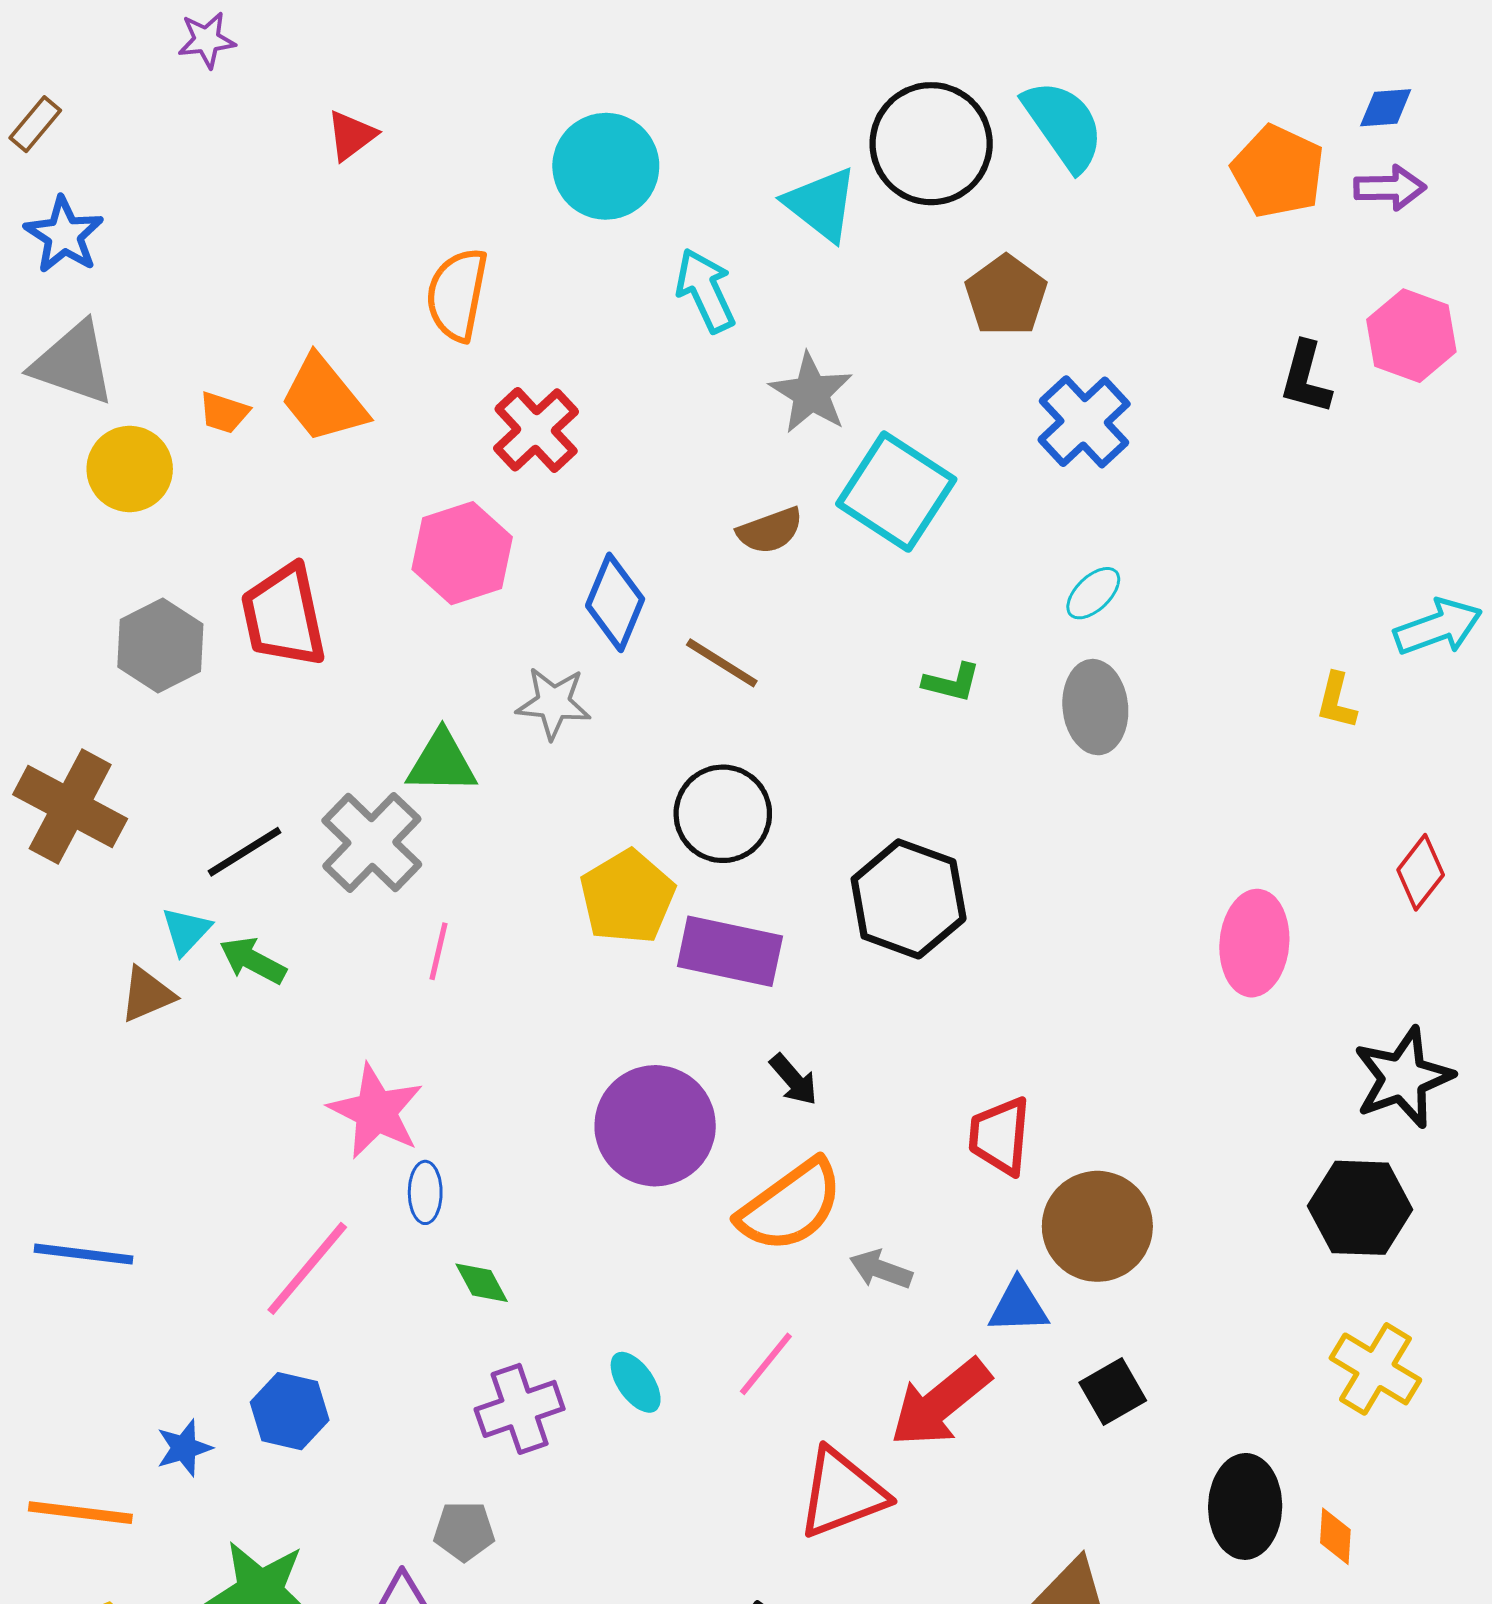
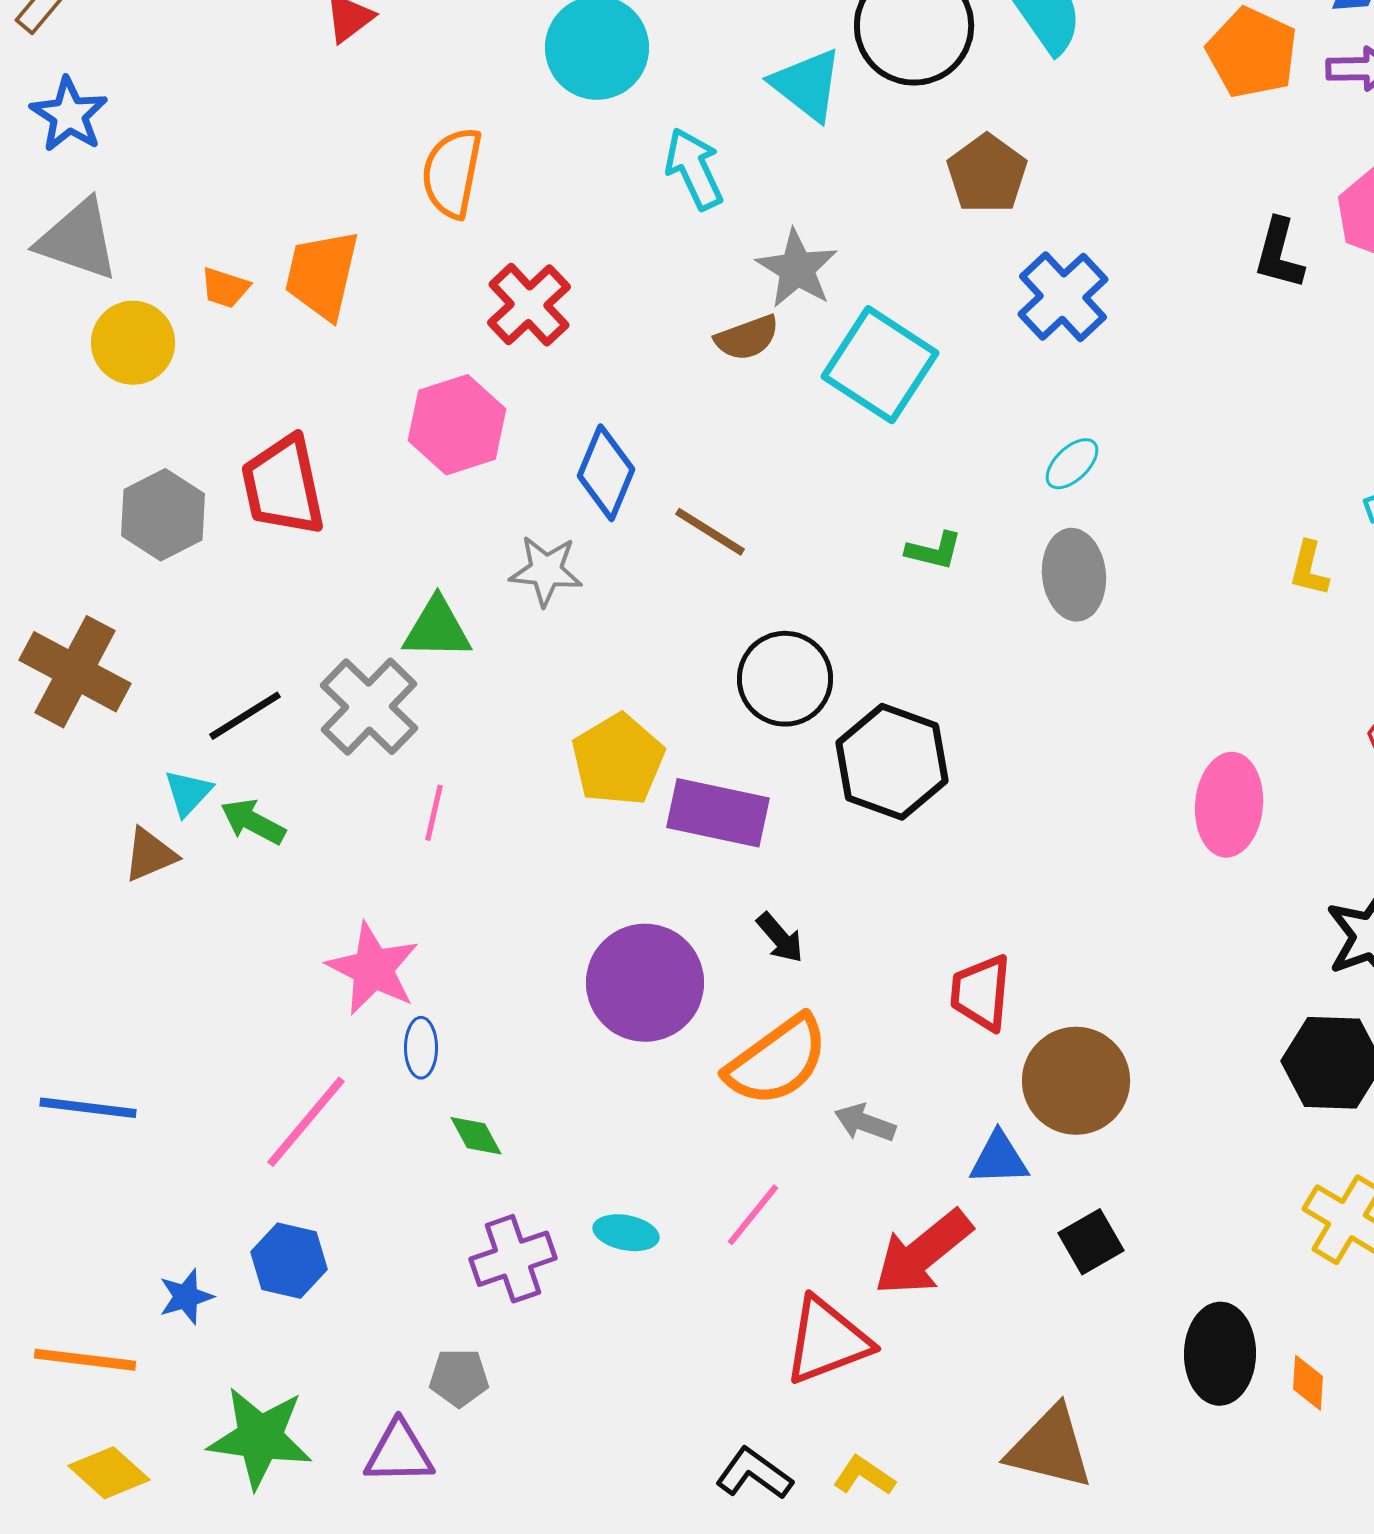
orange trapezoid: (324, 399) -> (322, 275), turned 52
brown semicircle: (770, 531) -> (747, 338), moved
black circle: (723, 814) -> (785, 679), moved
cyan ellipse: (636, 1382) -> (626, 1233), turned -44

